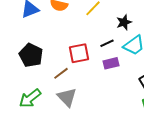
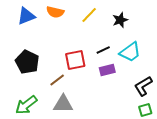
black star: (124, 22) -> (120, 20), moved
gray triangle: (67, 97) -> (63, 104), turned -45

